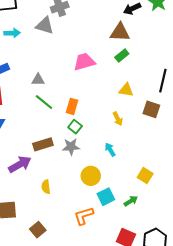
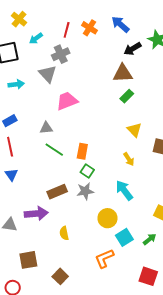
gray triangle: (45, 26) -> (48, 74), turned 36
pink trapezoid: (84, 62) -> (67, 101), moved
yellow triangle: (126, 90) -> (134, 130), turned 42
cyan arrow: (110, 150) -> (124, 190), size x1.5
purple arrow: (20, 164) -> (36, 214), turned 30

